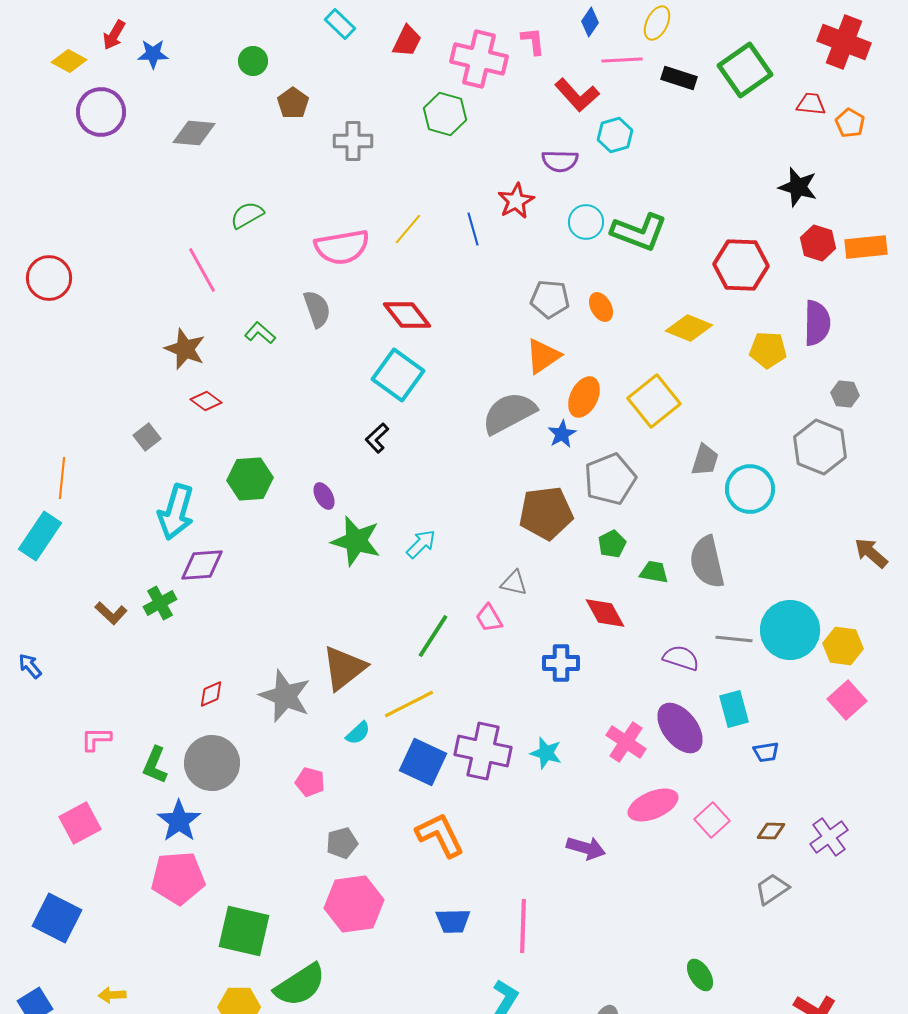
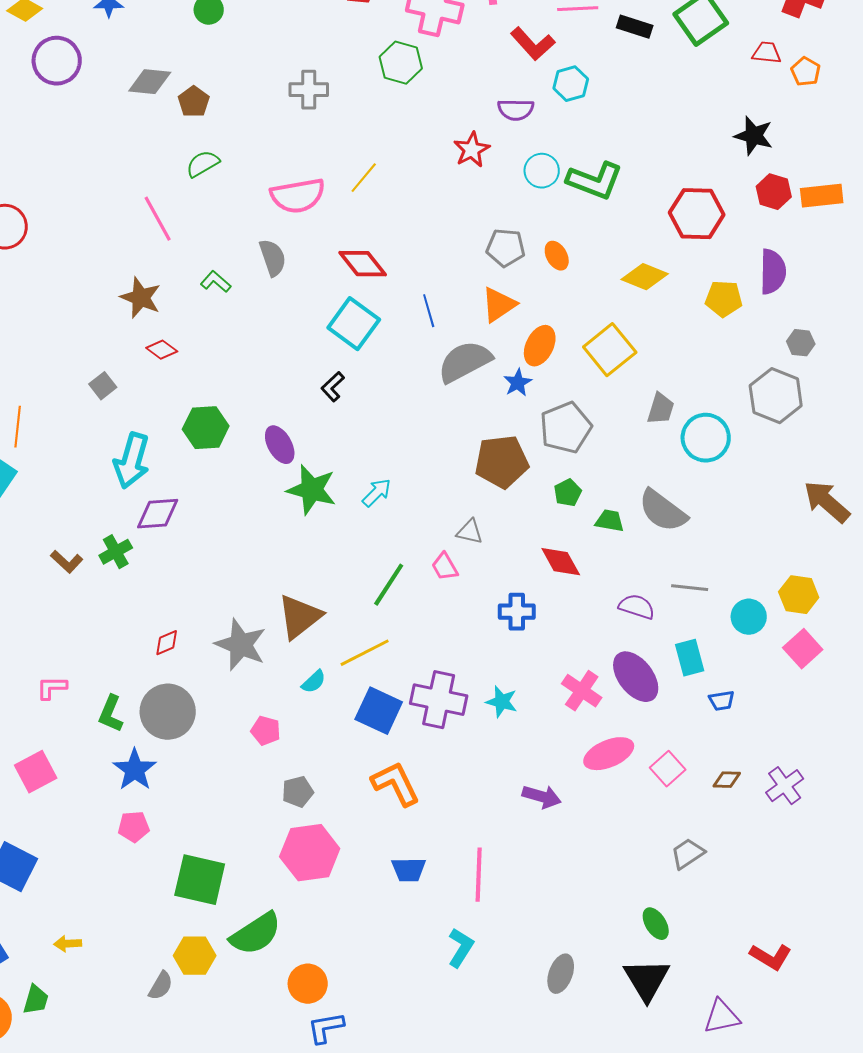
brown pentagon: (293, 103) -> (194, 102), moved
blue line: (473, 229) -> (429, 311), moved
purple ellipse: (324, 496) -> (280, 445), size x1.4
brown arrow: (871, 553) -> (827, 502), size x1.4
gray semicircle: (707, 562) -> (663, 511), turned -40
cyan circle: (790, 630) -> (749, 617), moved, size x0.6
pink pentagon: (178, 878) -> (134, 827), size x0.6
gray trapezoid: (772, 889) -> (688, 854), moved

